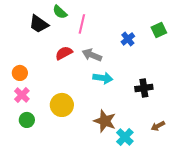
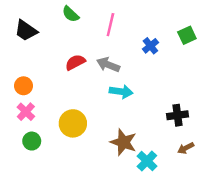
black trapezoid: (39, 24) -> (26, 31), moved
pink line: (82, 24) -> (110, 25), moved
black cross: (144, 88) -> (177, 115), moved

